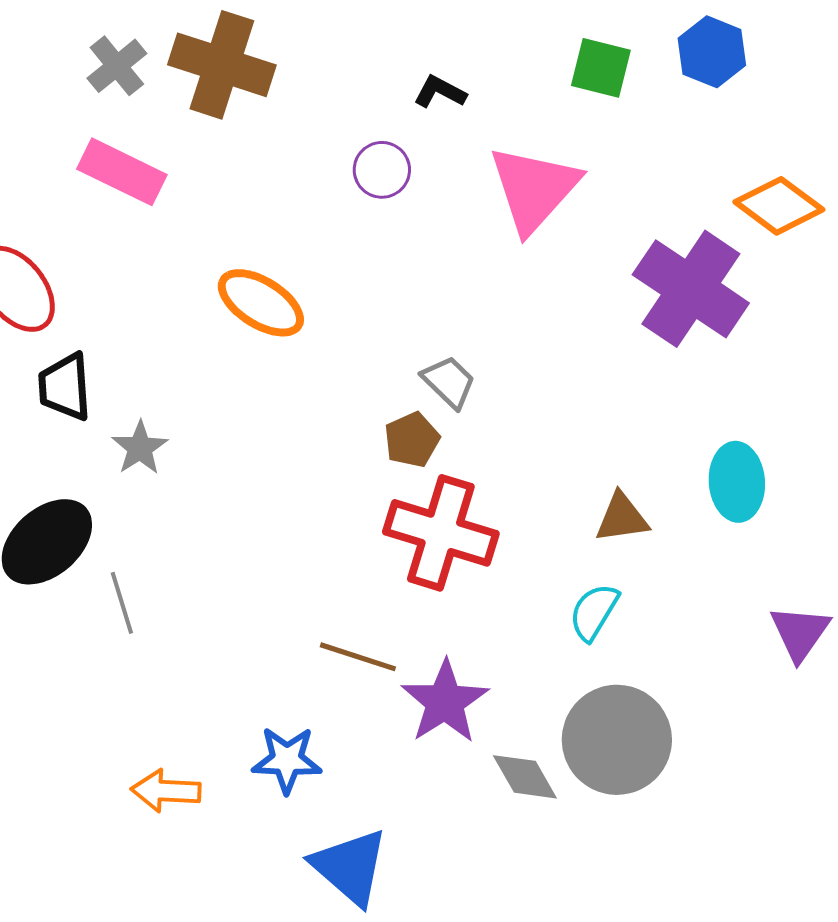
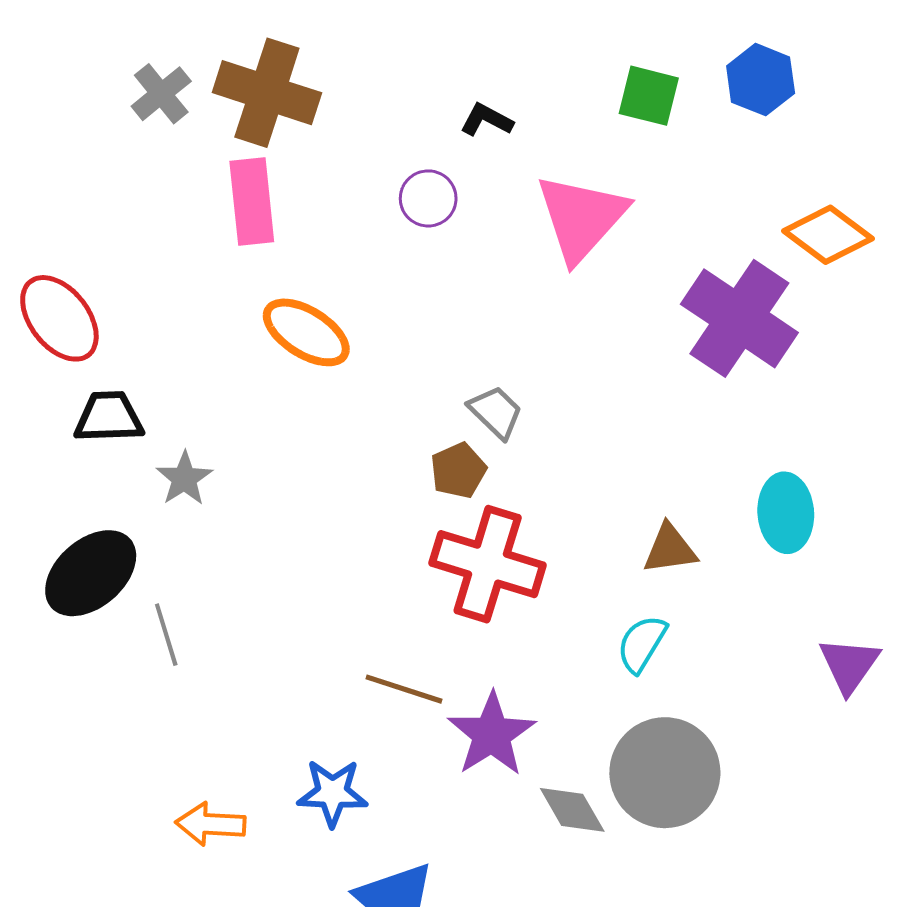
pink rectangle: (122, 172) -> (252, 201), moved, turned 58
black trapezoid: (65, 387) -> (109, 417), turned 92

